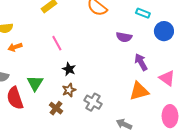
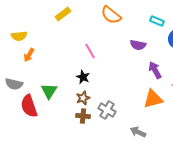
pink line: (57, 43) -> (90, 51), moved
orange arrow: (15, 47) -> (29, 55), turned -40
brown cross: (56, 108) -> (83, 116), moved, turned -32

